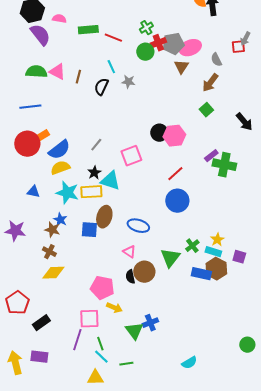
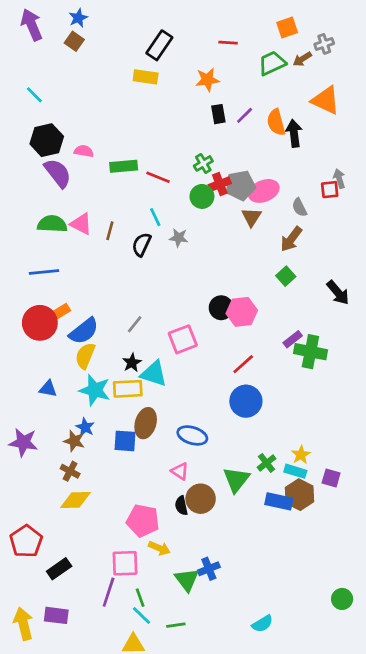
gray arrow: (245, 39) -> (339, 179), turned 136
yellow semicircle: (60, 168) -> (85, 356), turned -48

